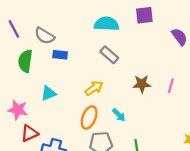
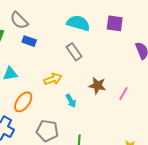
cyan arrow: (119, 115) -> (71, 101), moved
orange ellipse: (89, 117) -> (23, 102), moved

